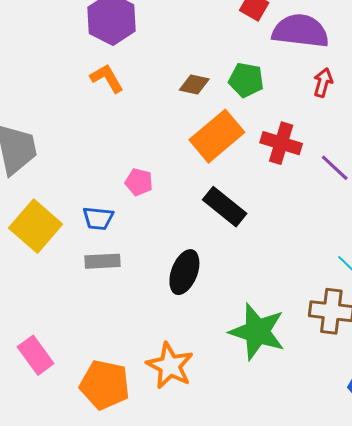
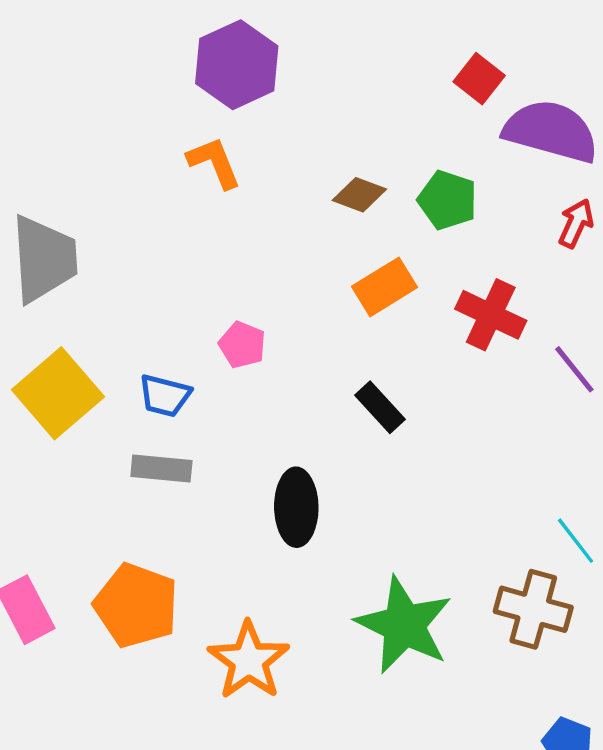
orange rectangle: (217, 136) -> (384, 287), size x0.7
black rectangle: (225, 207) -> (380, 407), size x0.7
black ellipse: (184, 272) -> (296, 507), turned -30
orange pentagon: (105, 385) -> (136, 605), moved

